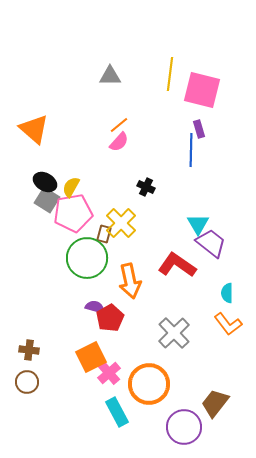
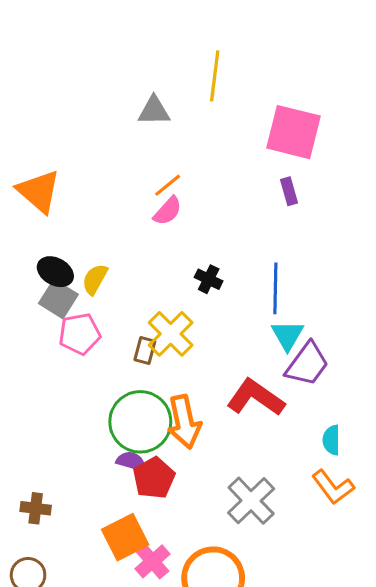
yellow line: (170, 74) -> (215, 76), moved
blue line: (191, 150) -> (275, 288), moved
pink pentagon: (73, 213) -> (80, 334), moved, size x0.7
purple trapezoid: (211, 243) -> (307, 364), turned 88
green circle: (87, 258) -> (140, 422), moved
brown cross: (29, 350) -> (36, 508), moved

